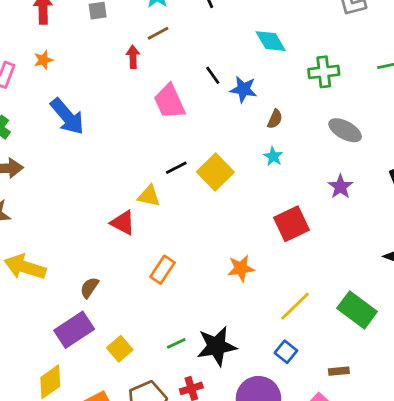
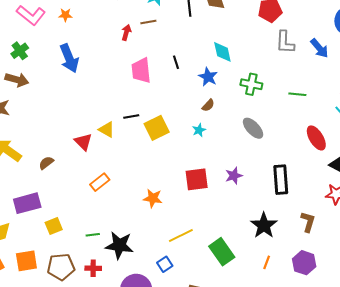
blue star: (243, 89) -> (208, 77), moved
purple star: (340, 187) -> (234, 176), moved
brown semicircle: (89, 288) -> (46, 163), moved

